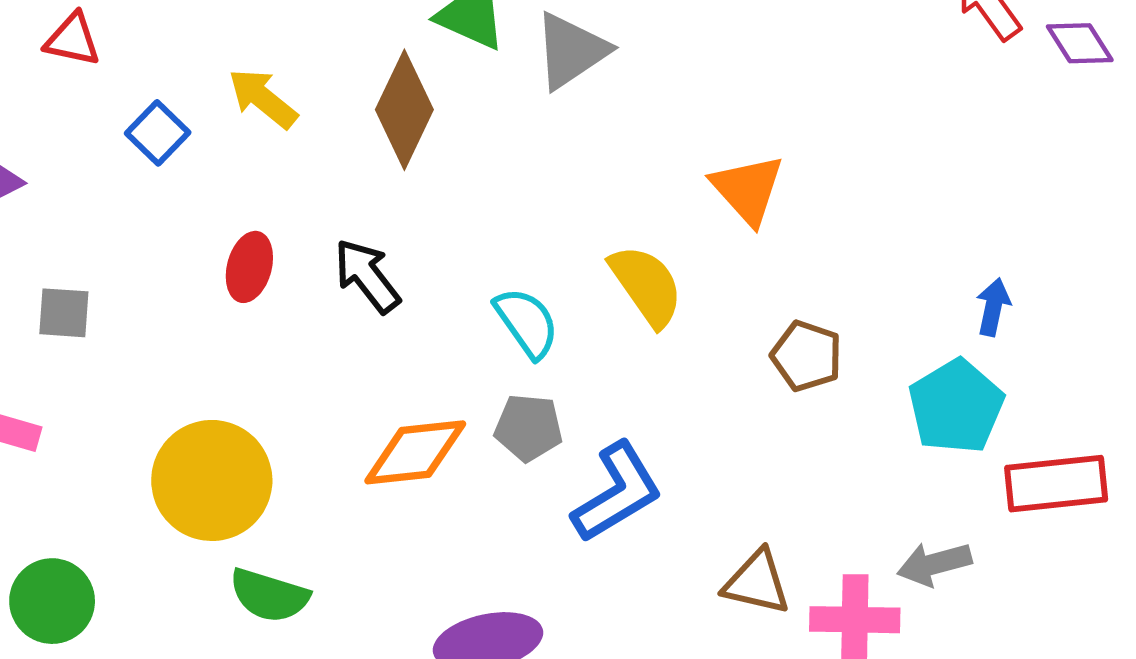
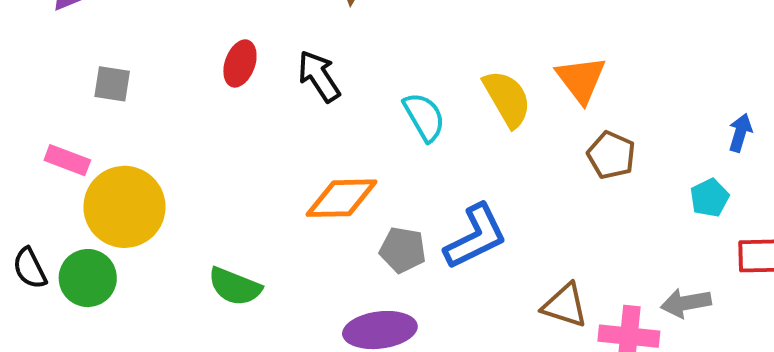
orange triangle: (748, 189) -> (581, 79), moved
cyan pentagon: (956, 406) -> (709, 198), size x0.6
gray pentagon: (529, 428) -> (403, 250), moved
yellow circle: (212, 480) -> (124, 207), moved

